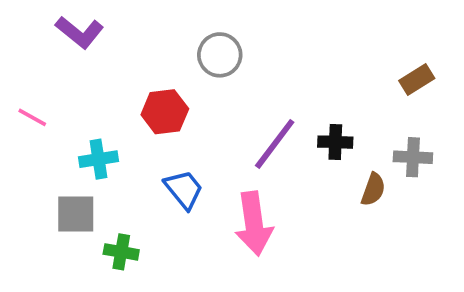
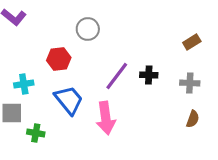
blue trapezoid: (184, 189) -> (69, 100), size x1.4
brown semicircle: (373, 189) -> (193, 119), moved

